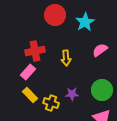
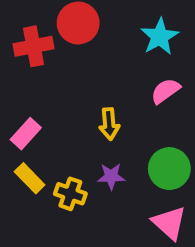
cyan star: (85, 22) -> (160, 37), moved
red cross: (35, 51) -> (33, 46), moved
yellow arrow: (66, 58) -> (109, 124), moved

